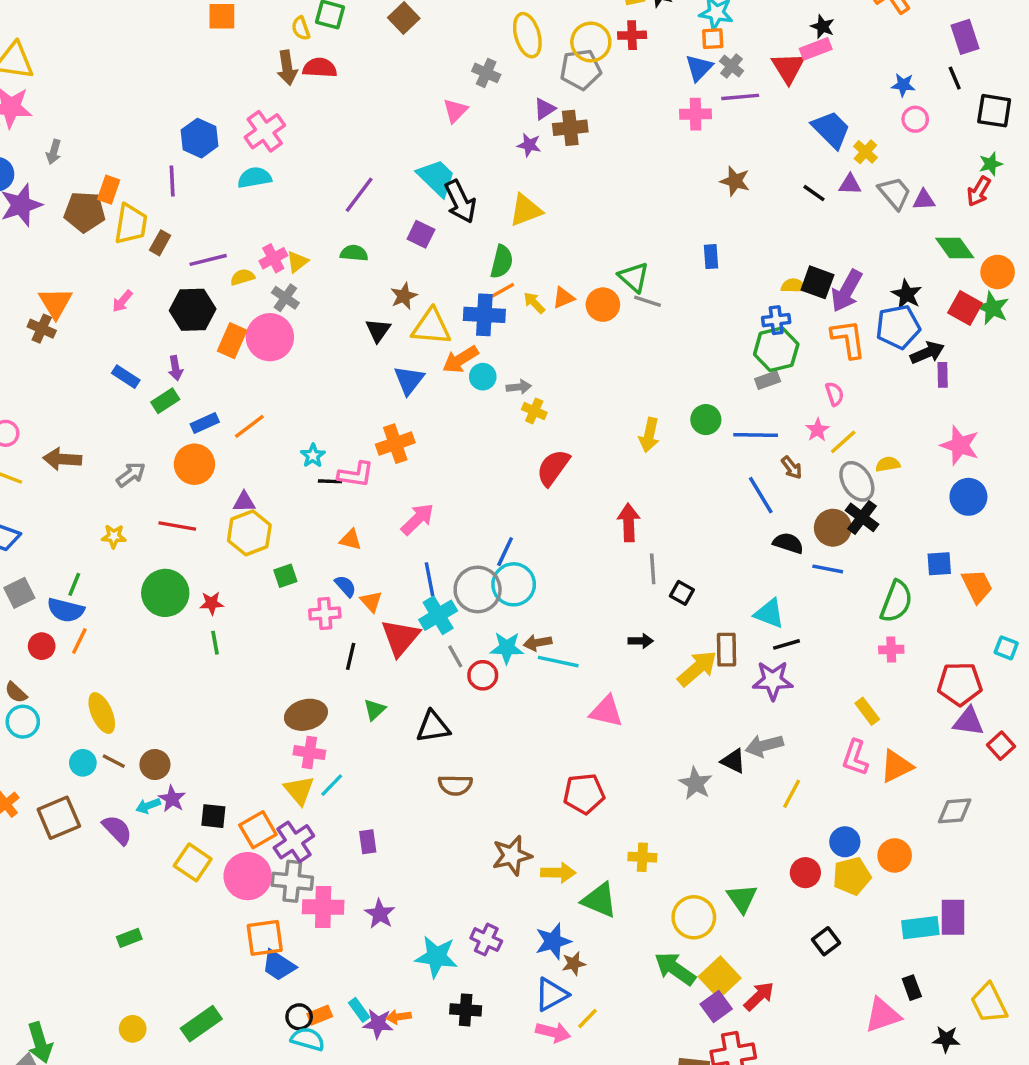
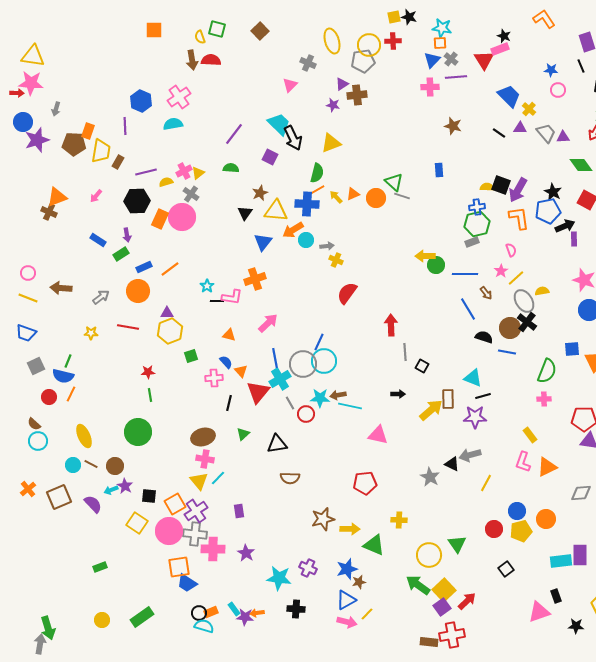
orange triangle: (55, 303) -> (57, 197), turned 40
yellow arrow: (649, 435) -> (425, 256), moved, turned 78
green circle: (165, 593) -> (138, 432), moved

